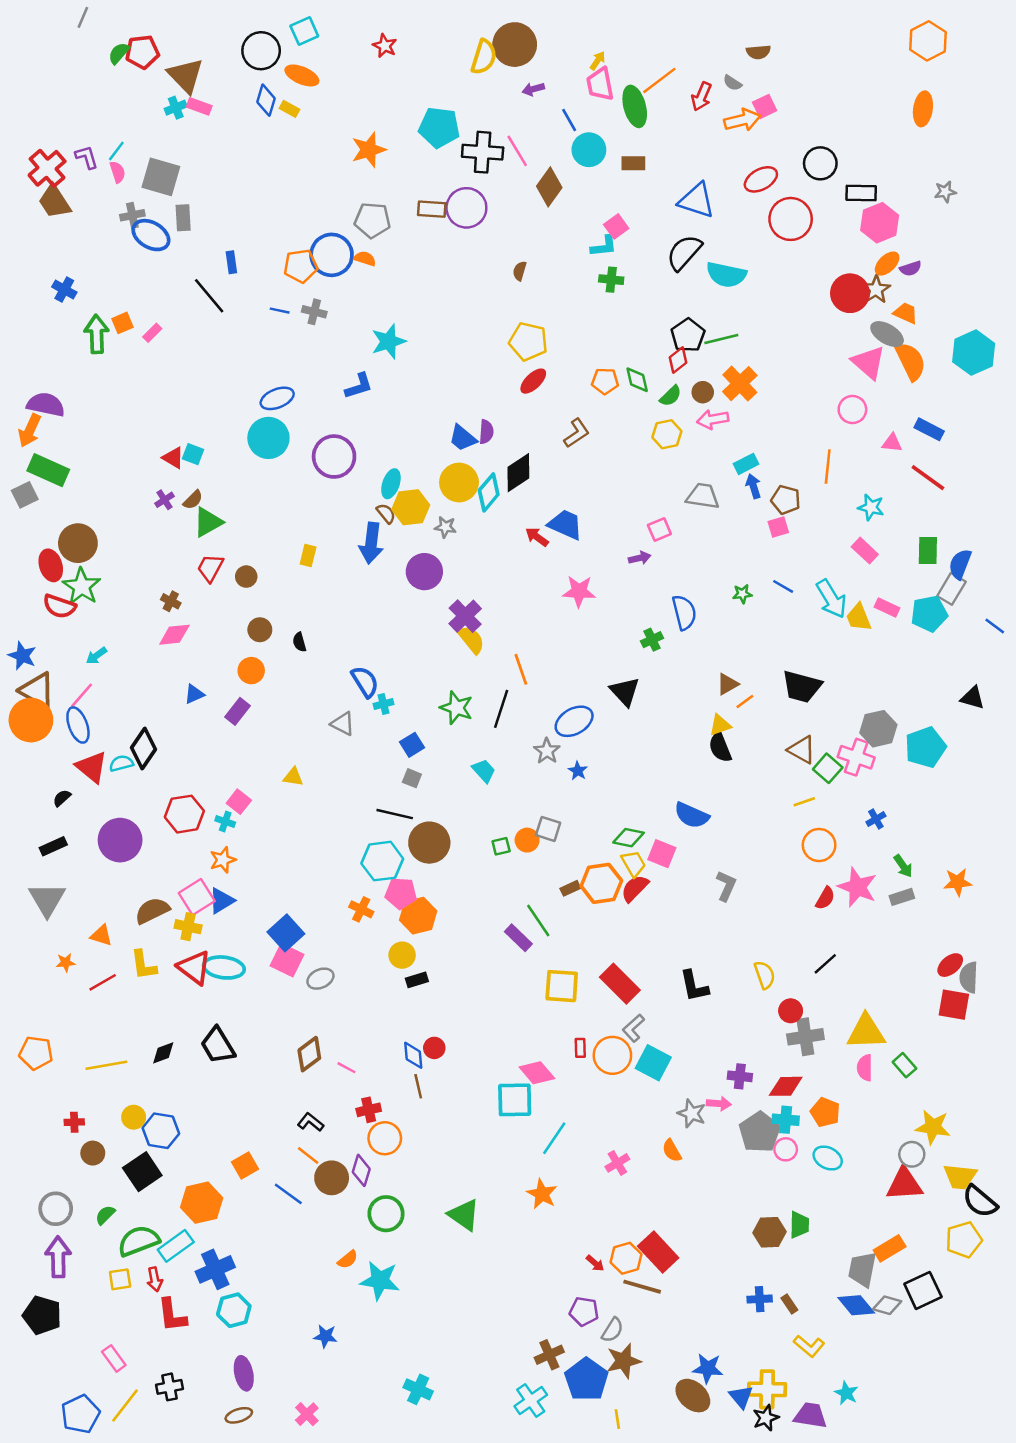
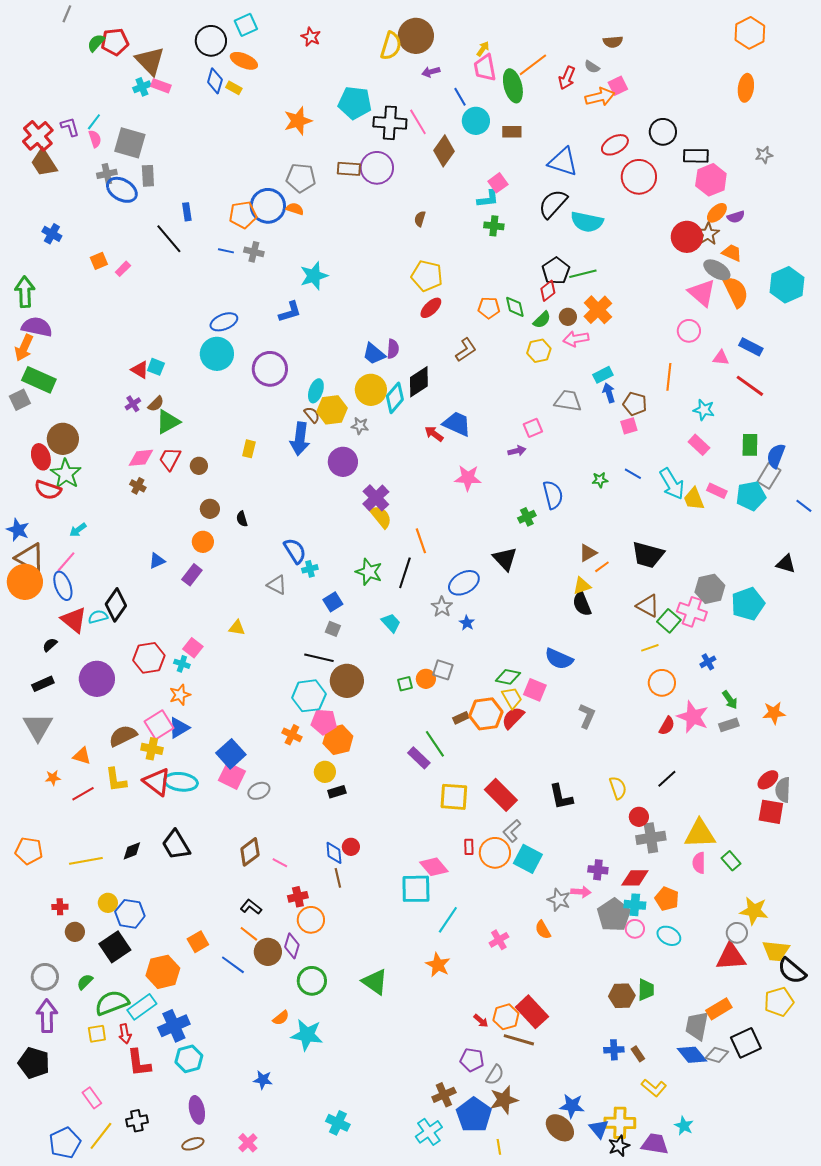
green arrow: (97, 334) -> (25, 292), moved
pink diamond: (174, 635) -> (141, 458), moved

